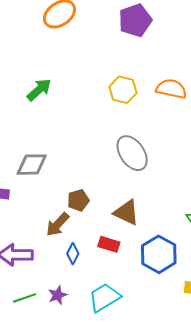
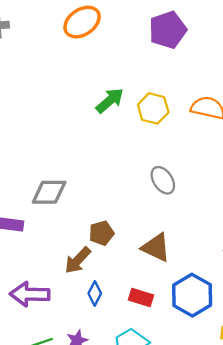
green arrow: (39, 90) -> (110, 101), moved
gray ellipse: (132, 153) -> (163, 180), size x0.7
red rectangle: (109, 244) -> (141, 297), moved

